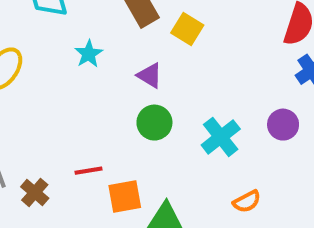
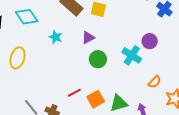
purple triangle: (150, 75) -> (88, 38), turned -40
purple circle: (283, 125) -> (150, 41), moved

